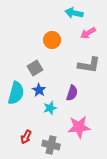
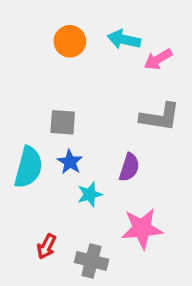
cyan arrow: (74, 13) -> (124, 39), moved
orange circle: (52, 40) -> (70, 41), moved
gray square: (35, 68) -> (63, 122), turned 35

